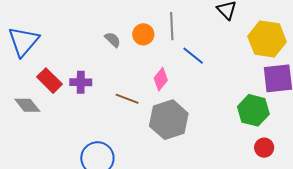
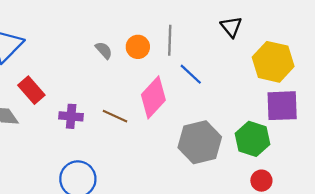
pink diamond: (161, 79) -> (153, 97), size x1.6
purple cross: (81, 82) -> (71, 116), moved
gray hexagon: (169, 120) -> (200, 142), moved

